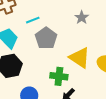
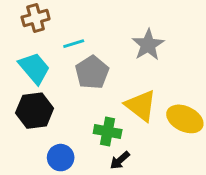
gray star: (82, 17) -> (148, 45), size x1.5

